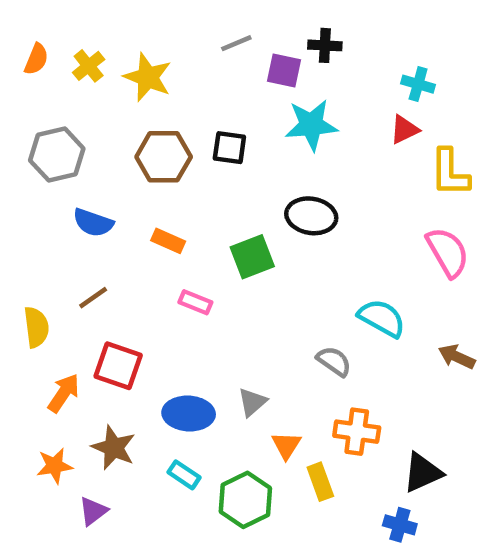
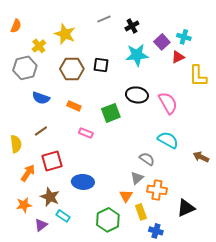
black cross: (325, 45) -> (132, 26), moved, turned -32
yellow cross: (89, 66) -> (39, 46), moved
purple square: (284, 70) -> (162, 42), moved, turned 35
pink semicircle: (448, 252) -> (168, 103), moved
red square: (118, 366) -> (52, 161), turned -35
gray triangle: (252, 402) -> (137, 178), moved
cyan rectangle: (184, 475) -> (63, 216), moved
blue cross: (400, 525) -> (156, 231), moved

